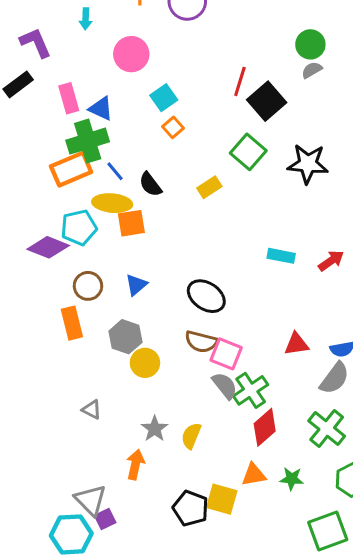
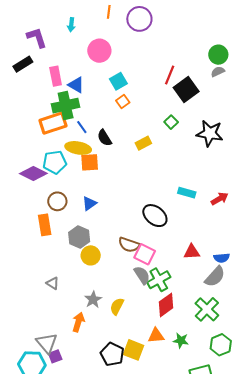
green square: (248, 152) -> (171, 122), size x0.6
black ellipse: (206, 296) -> (155, 216), moved

